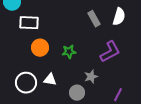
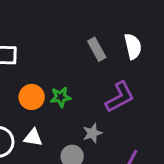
white semicircle: (119, 17) -> (133, 46), turned -30
orange circle: (40, 48) -> (32, 97), moved

